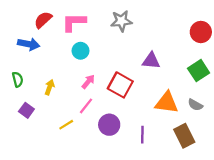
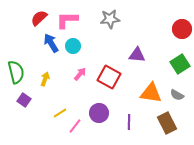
blue arrow: (29, 44) -> (51, 43), moved, turned -132
green semicircle: (18, 79) -> (16, 72), size x1.6
pink line: (86, 106) -> (75, 126), moved

